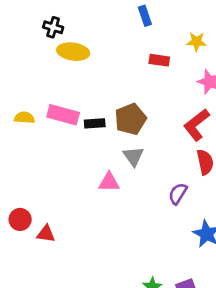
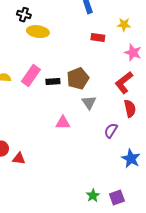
pink rectangle: (63, 115) -> (31, 76), turned -70
gray triangle: (133, 156) -> (89, 103), moved

